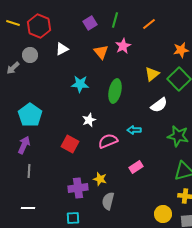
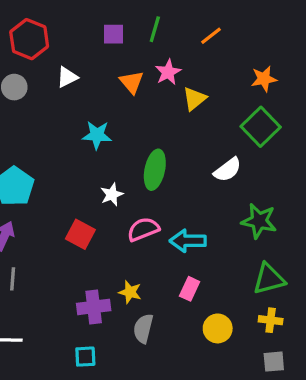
purple square: (90, 23) -> (113, 34), turned 32
yellow triangle: (152, 74) -> (194, 99), moved
green ellipse: (115, 91) -> (155, 170), moved
cyan arrow: (134, 130) -> (188, 241), moved, size x1.5
pink rectangle: (136, 167) -> (190, 289), moved, turned -32
yellow circle: (163, 214) -> (218, 328), moved

